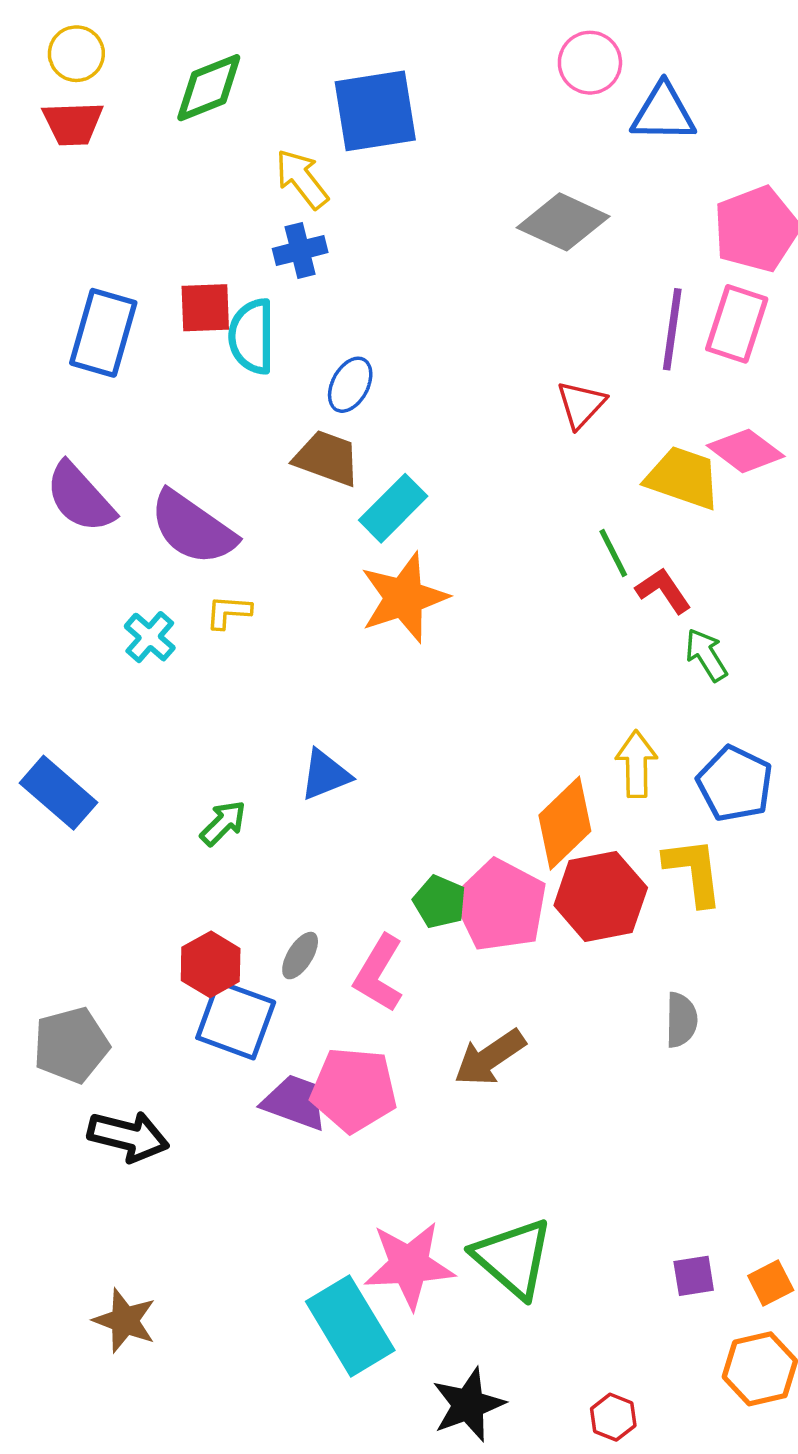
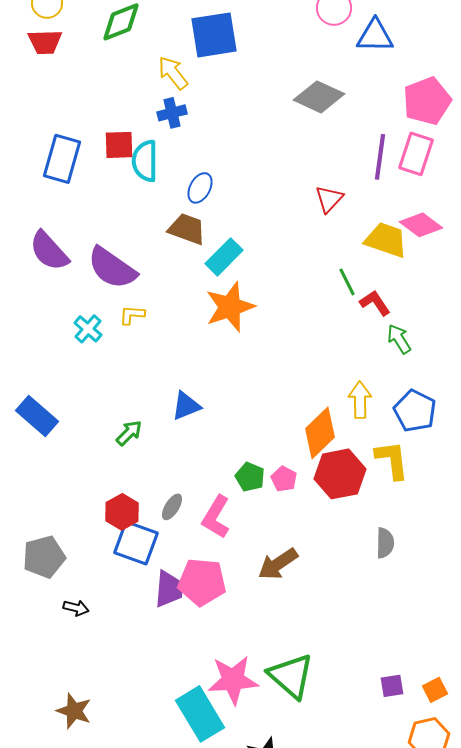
pink pentagon: (500, 905) -> (284, 479), size x0.5
purple trapezoid: (295, 1102) -> (169, 589), turned 75
black arrow: (128, 1136) -> (76, 608), size x0.6

